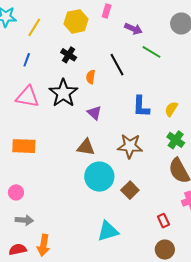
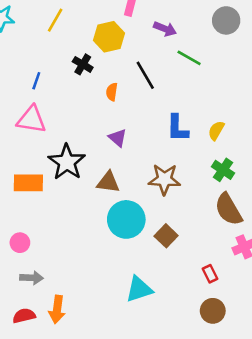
yellow hexagon: (76, 21) -> (109, 37), moved
yellow line: (34, 27) -> (55, 20), moved
blue line: (27, 60) -> (36, 81), moved
black star: (63, 93) -> (67, 162), moved

